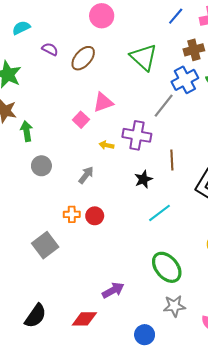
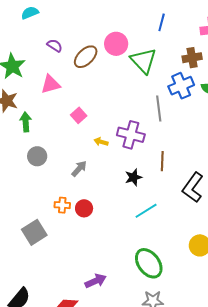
pink circle: (102, 16) -> (116, 44), moved
blue line: (176, 16) -> (162, 22), moved, turned -30
cyan semicircle: (21, 28) -> (30, 13), moved
pink triangle: (103, 102) -> (51, 84), moved
gray line: (164, 106) -> (159, 109), turned -50

